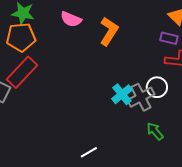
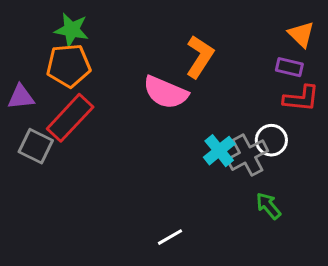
pink semicircle: (71, 19) -> (166, 92), moved, size x1.4

